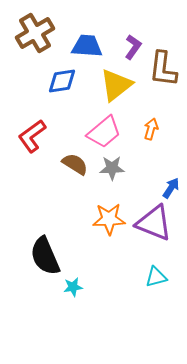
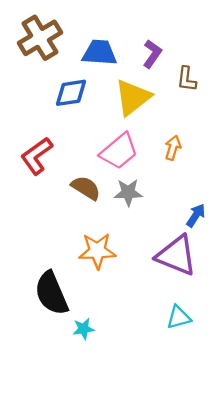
brown L-shape: (163, 69) -> (187, 79), size x0.6
orange star: (109, 219) -> (97, 251), moved

